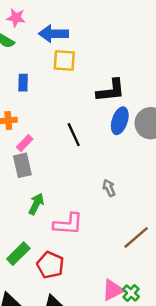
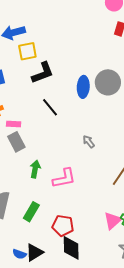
black L-shape: (111, 91) -> (43, 73), moved
pink rectangle: (25, 143) -> (14, 124), turned 64
red pentagon: (50, 265) -> (63, 226), moved

